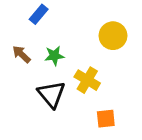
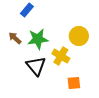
yellow circle: (113, 36) -> (79, 36), moved
green star: (54, 56) -> (38, 39), size x1.5

